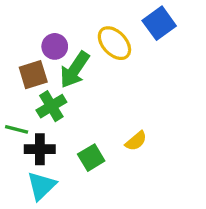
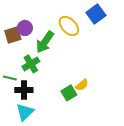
purple circle: (55, 46) -> (25, 28), moved
brown square: (33, 75) -> (13, 35), moved
green square: (91, 158) -> (69, 93), moved

